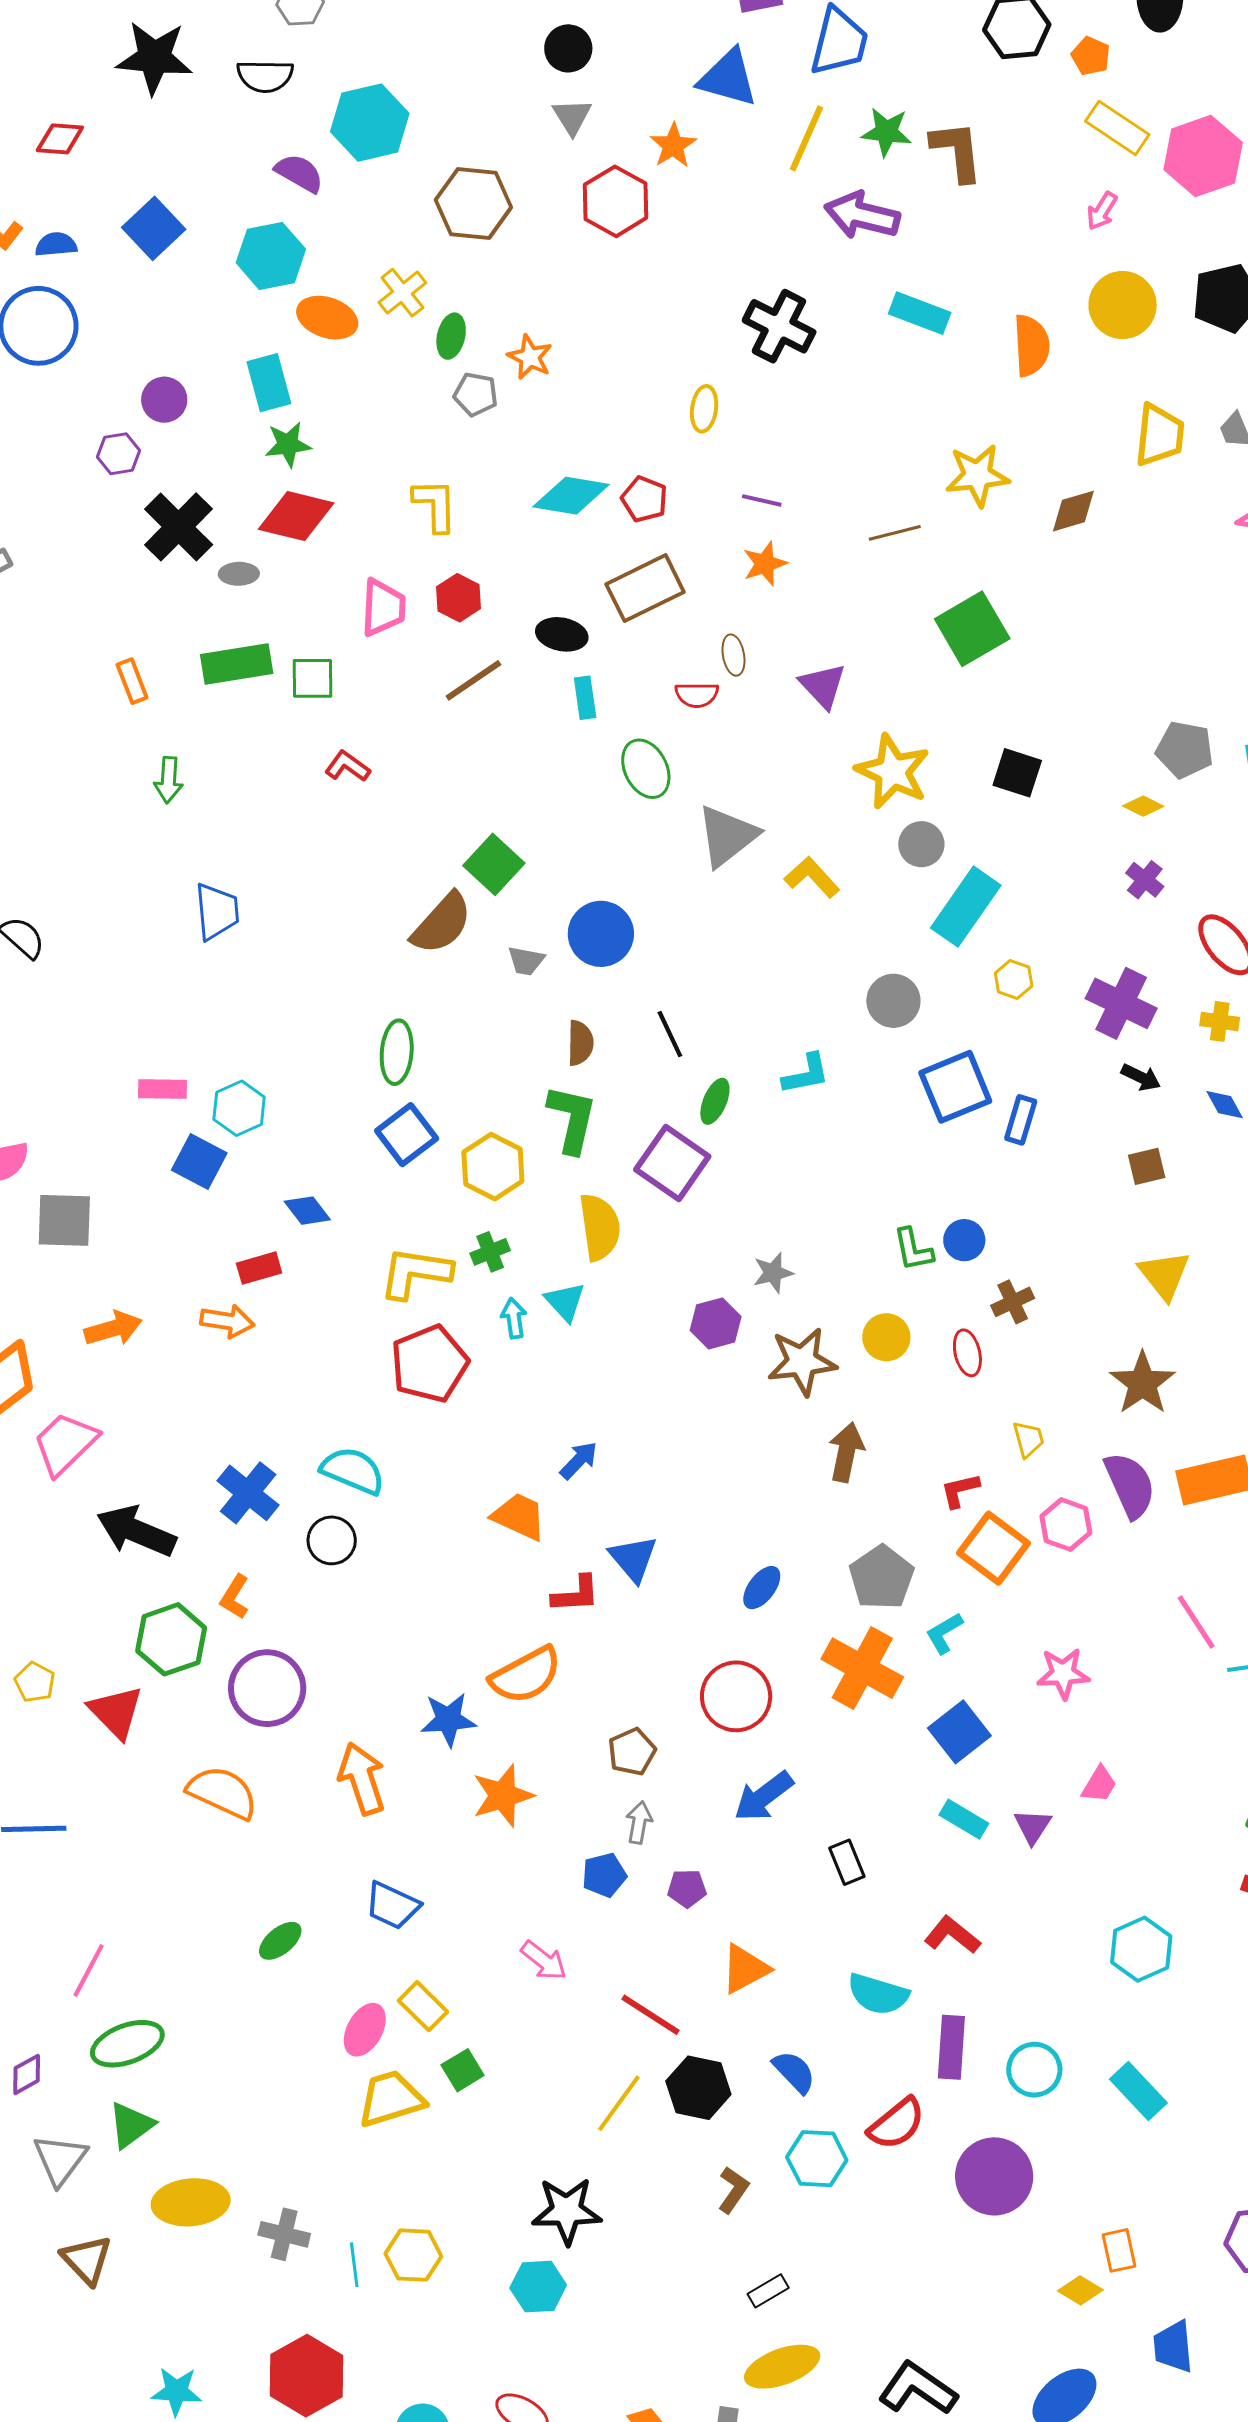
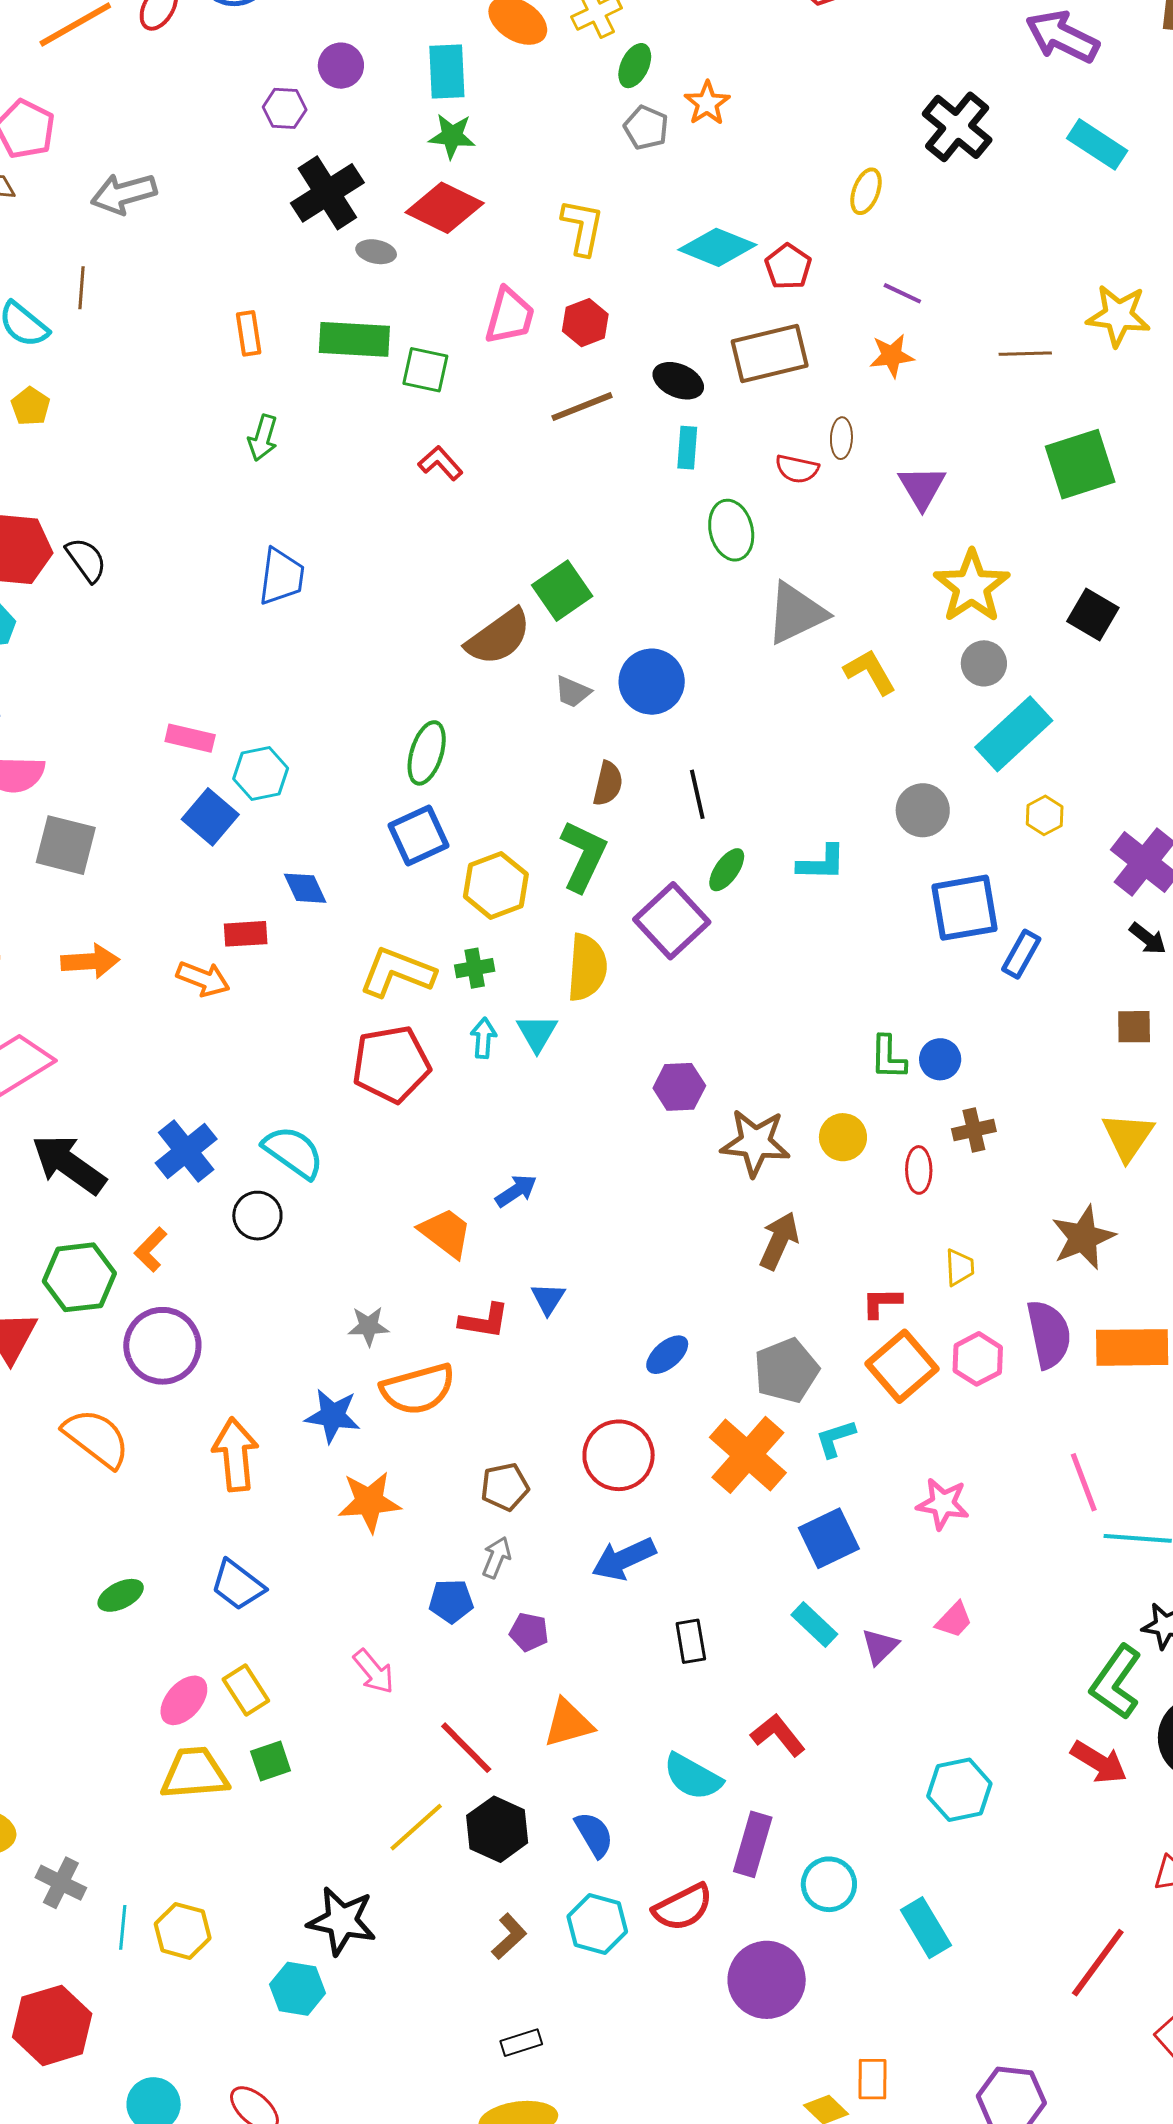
gray star: (773, 1273) -> (368, 1326), moved
blue triangle: (633, 1559) -> (548, 1299), size x0.7

